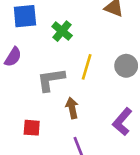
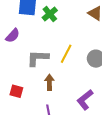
green cross: (62, 31) -> (50, 14), moved

